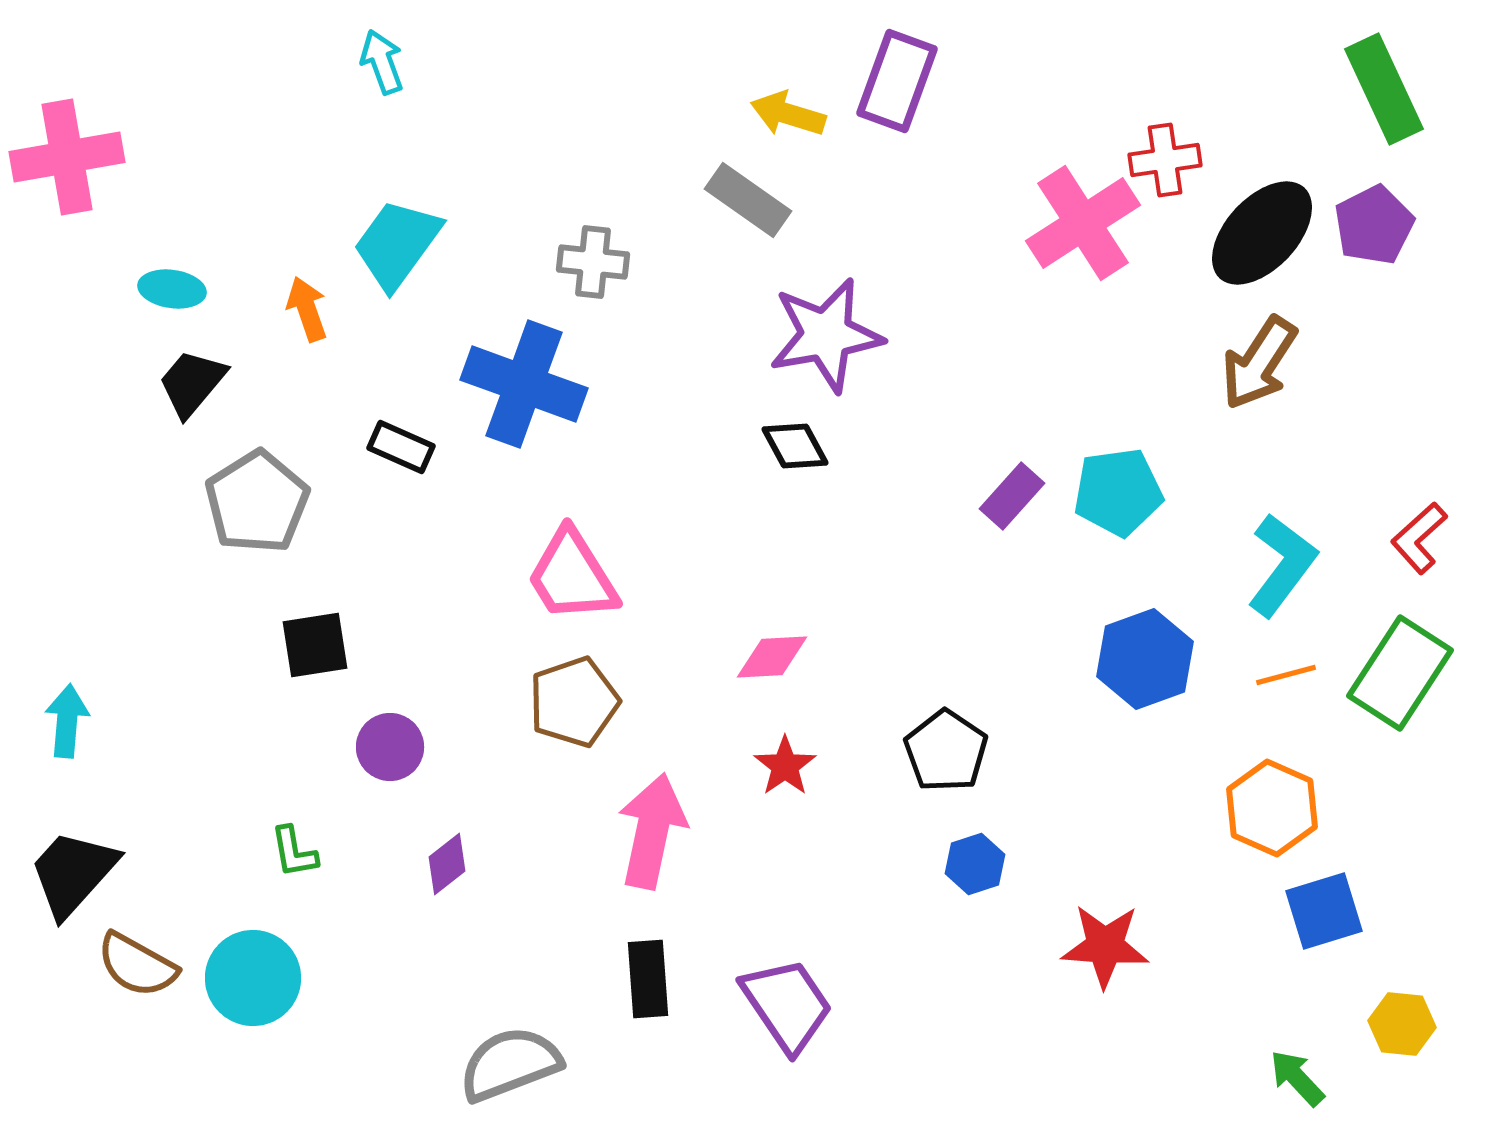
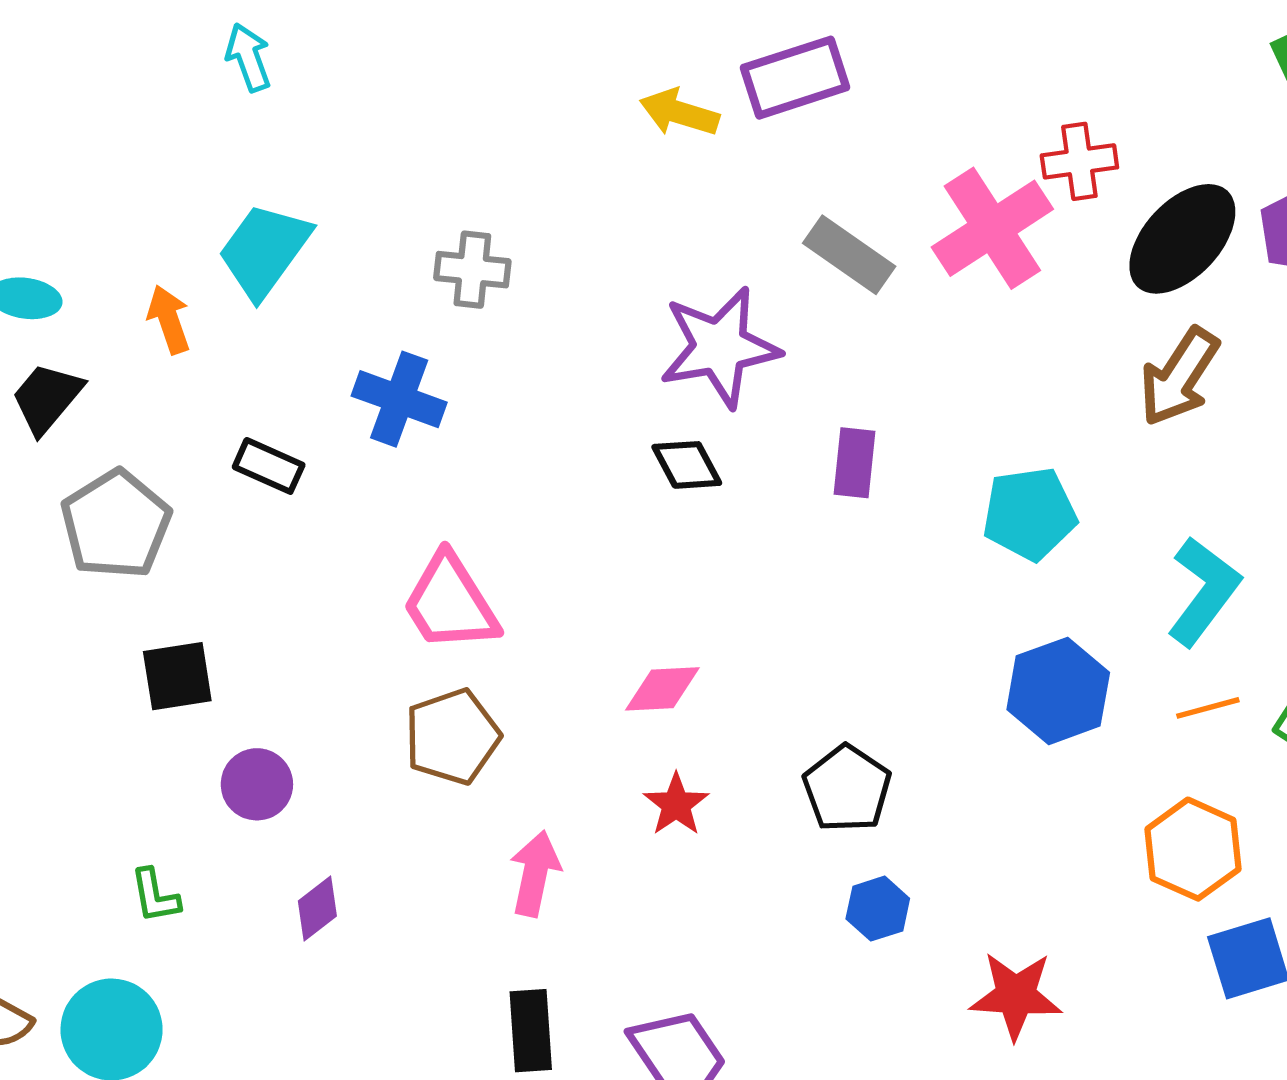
purple rectangle: (897, 81) -> (795, 78), turned 52
gray rectangle: (748, 200) -> (849, 255), moved
blue cross: (524, 384) -> (399, 399), size x0.7
purple rectangle: (1012, 496) -> (854, 463), moved, turned -36
pink arrow: (652, 831) -> (535, 874), size x0.7

